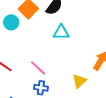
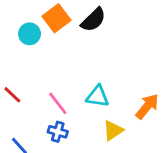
cyan triangle: (61, 32) -> (98, 96), moved

